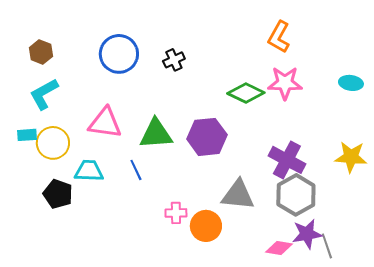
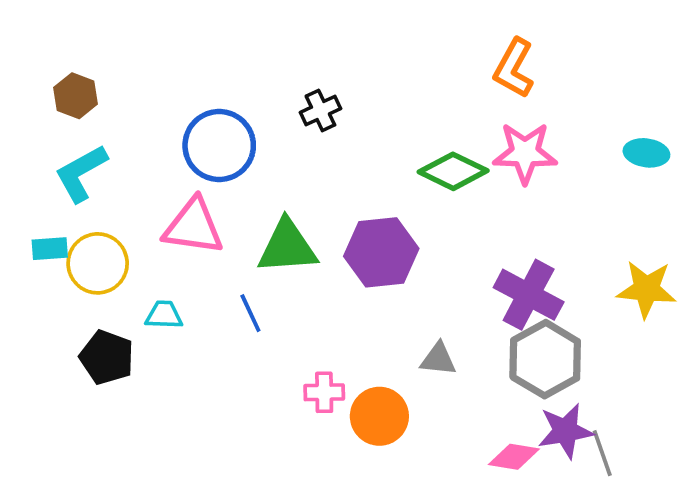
blue circle: (119, 54) -> (219, 146), moved
cyan trapezoid: (89, 171) -> (164, 315), size x0.7
gray triangle: (238, 195) -> (438, 359), size x0.6

